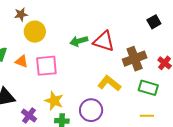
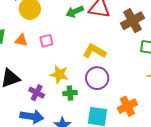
pink square: (46, 66) -> (46, 41), size x0.6
yellow L-shape: (109, 83) -> (94, 51), moved

